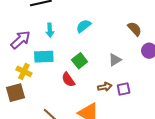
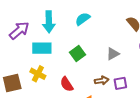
cyan arrow: (50, 30) -> (49, 22), size x1.5
yellow cross: (24, 71) -> (38, 74), moved
red semicircle: (68, 80) -> (67, 84), moved

